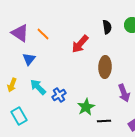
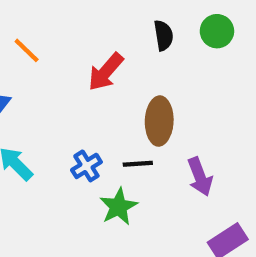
blue cross: (59, 95) -> (86, 166), moved
black line: (104, 121) -> (138, 164), moved

